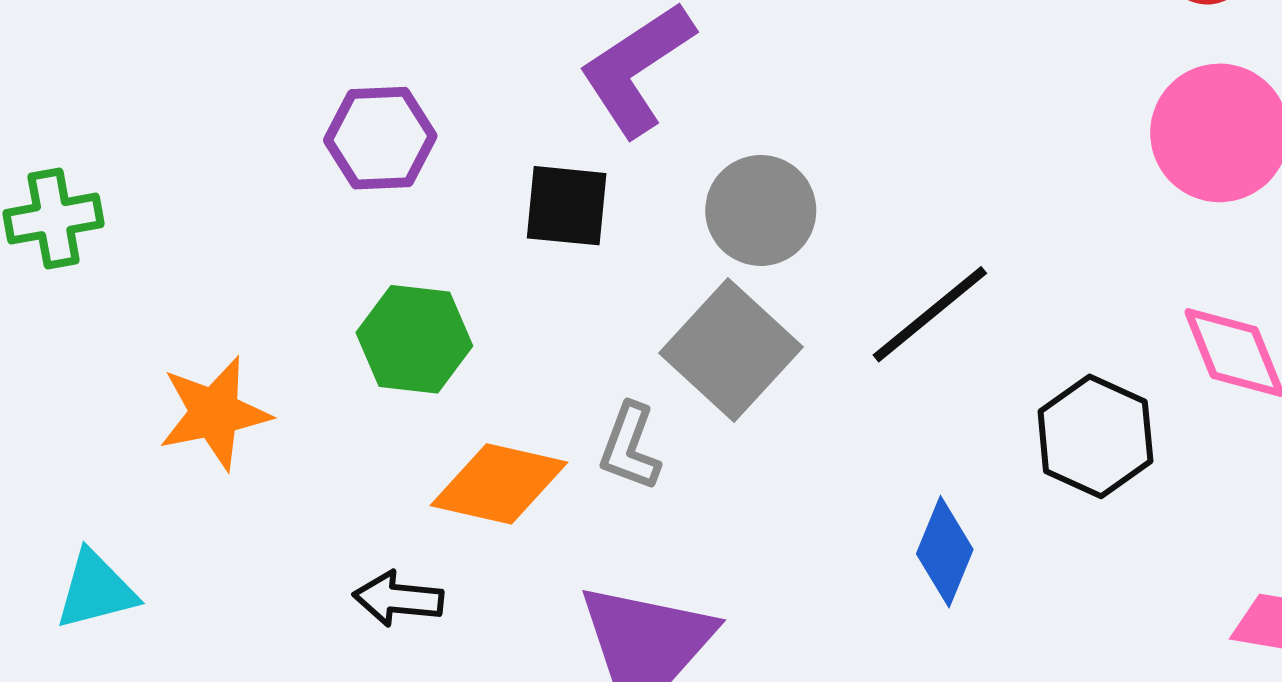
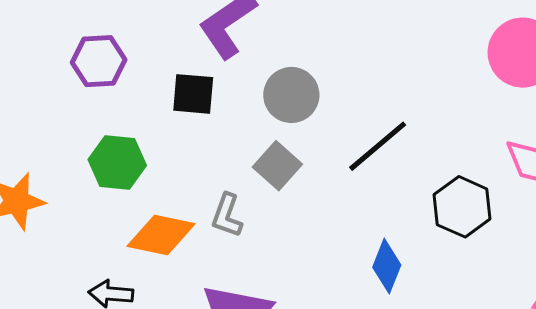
gray square: (731, 350) -> (277, 166), size x0.7

